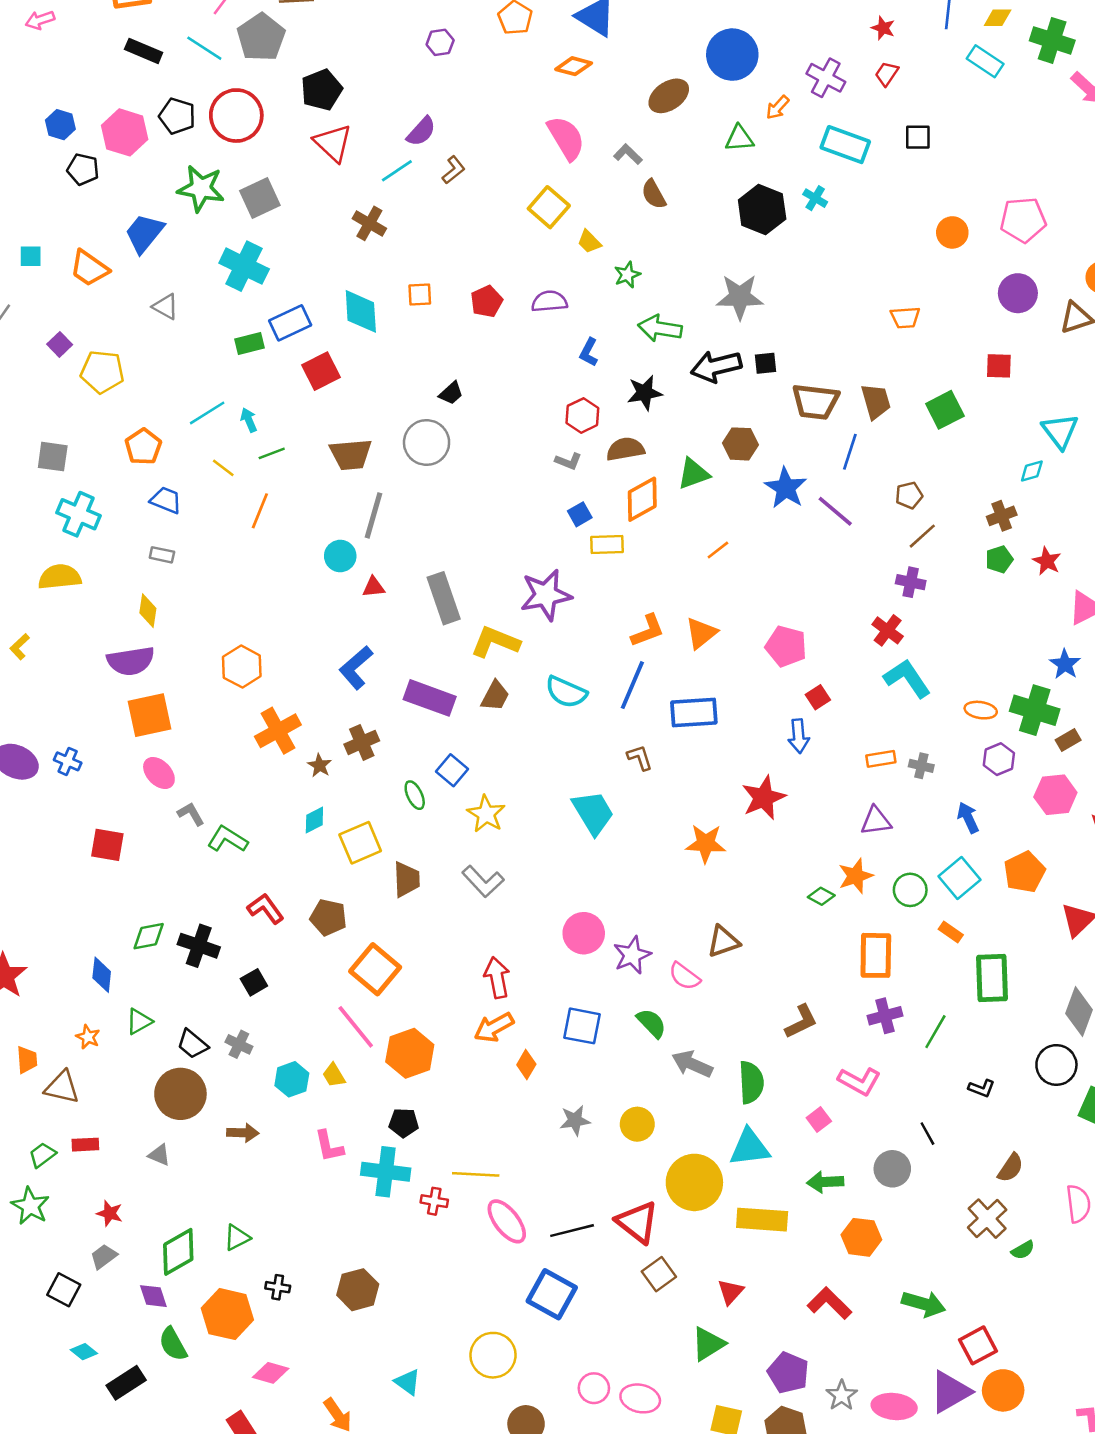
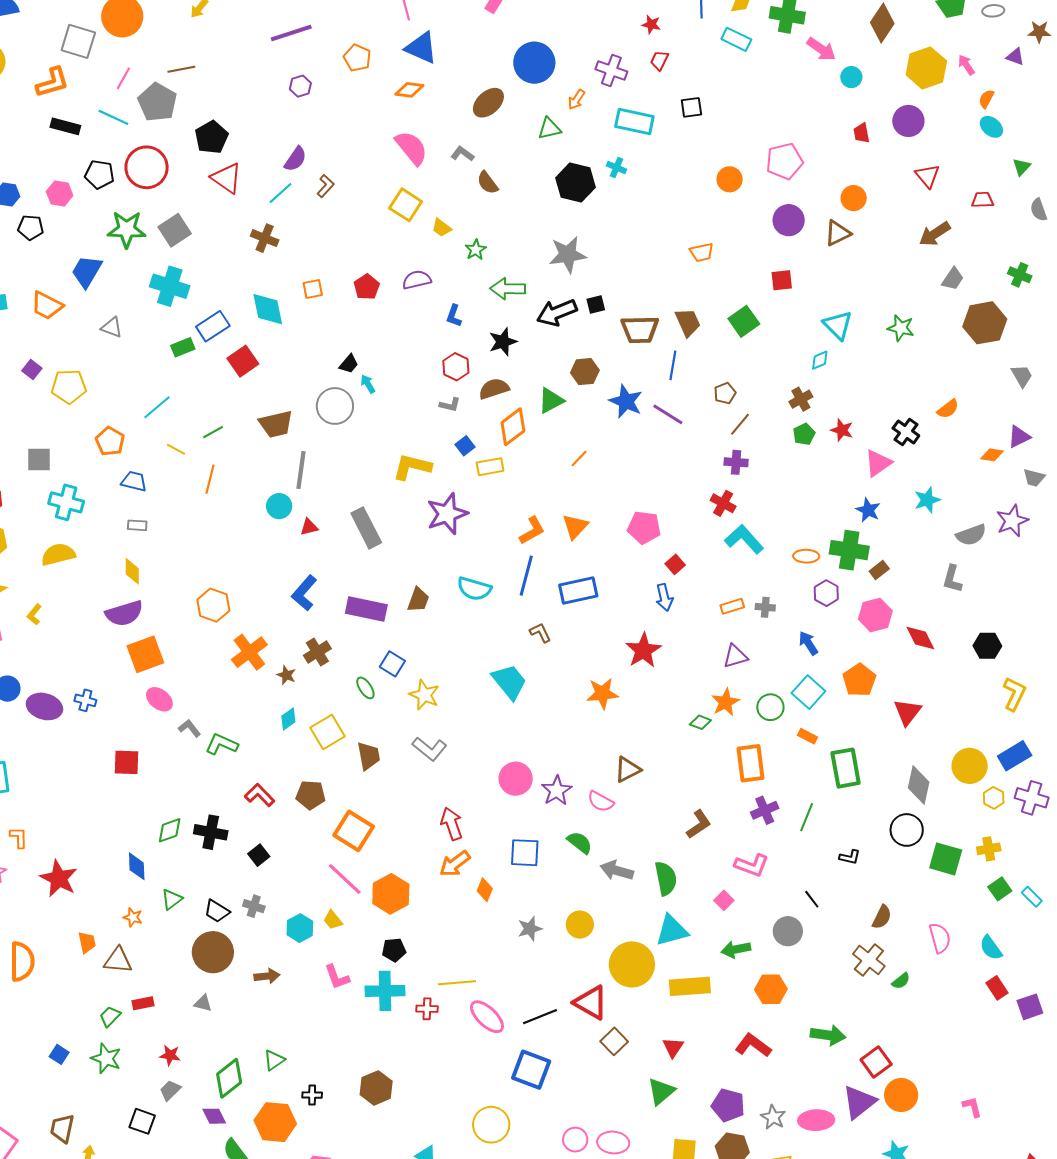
pink hexagon: (125, 132) -> (60, 193), size x0.7
cyan arrow: (249, 420) -> (368, 384), moved
yellow L-shape: (495, 642) -> (412, 467), moved

